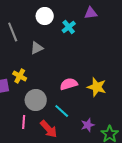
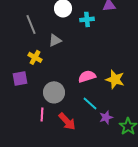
cyan cross: (69, 27) -> (87, 19), turned 32
yellow cross: (20, 76) -> (35, 57), moved
cyan line: (62, 111) -> (90, 103), moved

